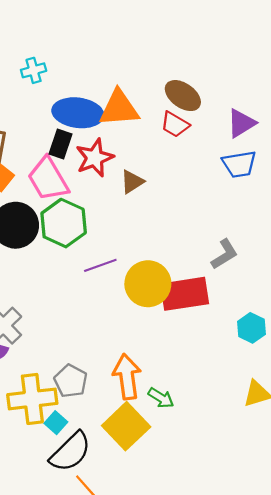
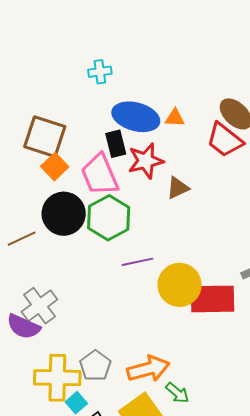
orange triangle: (119, 108) -> (175, 118), size x0.5
red trapezoid: (175, 124) -> (225, 140), size x1.4
black rectangle: (61, 144) -> (116, 144), turned -40
orange arrow: (127, 377) -> (148, 369), turned 75

